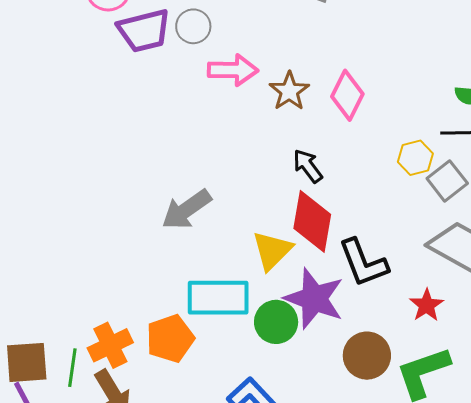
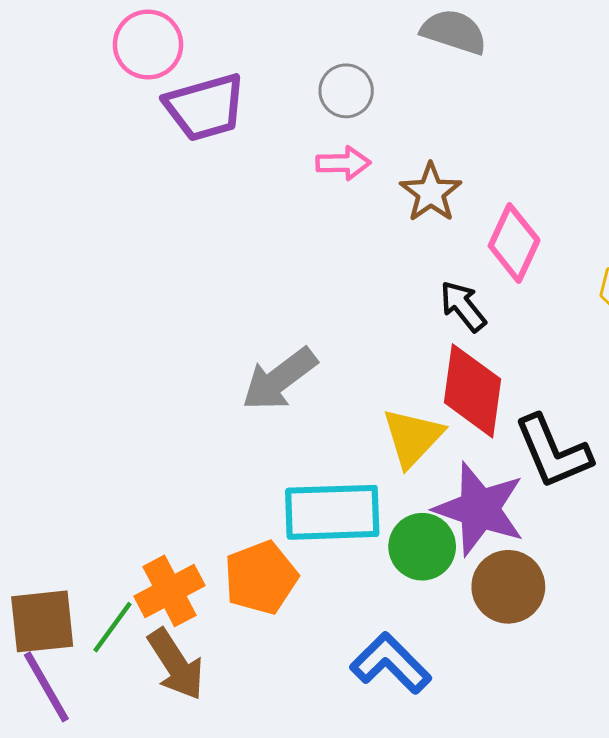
gray circle: (193, 26) -> (346, 91), moved
pink arrow: (233, 70) -> (343, 163), size x0.7
pink diamond: (347, 95) -> (514, 243), moved
brown circle: (367, 356) -> (508, 587), moved
green line: (72, 368) -> (112, 627), turned 30

